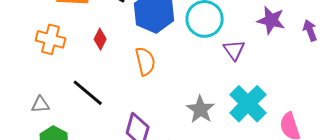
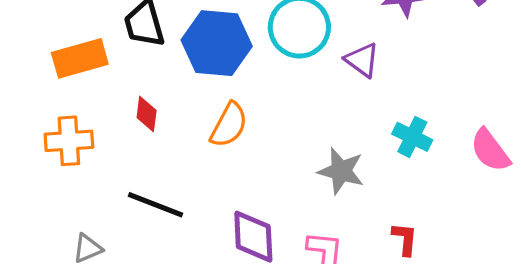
orange semicircle: (145, 61) -> (229, 125), turned 60
cyan cross: (248, 104) -> (412, 137), size x0.6

